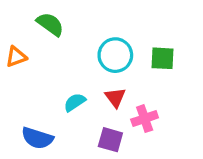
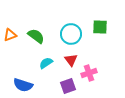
green semicircle: (50, 24) -> (36, 36), moved
green square: (162, 58) -> (100, 27), moved
purple square: (110, 140) -> (68, 86), turned -35

